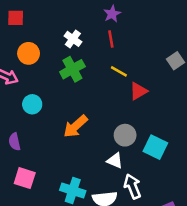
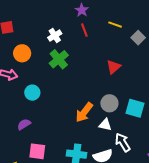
white cross: (73, 39) -> (55, 36), turned 32
yellow line: (119, 71) -> (115, 25), moved
orange arrow: (75, 126) -> (84, 112), moved
purple semicircle: (15, 142) -> (24, 124), turned 80

